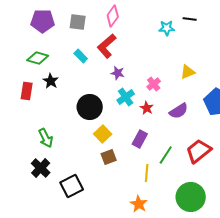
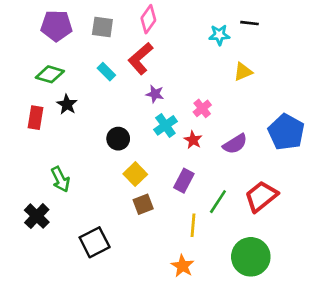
yellow triangle: (188, 72) -> (243, 72), moved
black circle: (90, 107) -> (118, 139), size x0.7
black cross: (41, 168) -> (37, 216), moved

